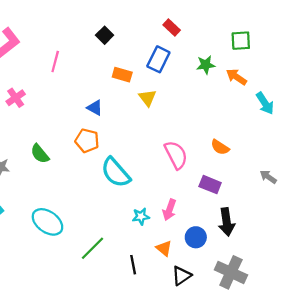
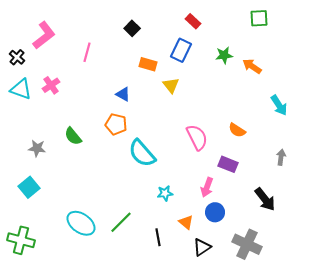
green square: (241, 41) -> (259, 18), moved
cyan arrow: (265, 103) -> (279, 105), moved
gray arrow: (268, 177) -> (281, 157), turned 63
pink arrow: (169, 210) -> (207, 187), moved
cyan ellipse: (47, 222) -> (81, 223), moved
black arrow: (227, 222) -> (265, 199), moved, turned -30

